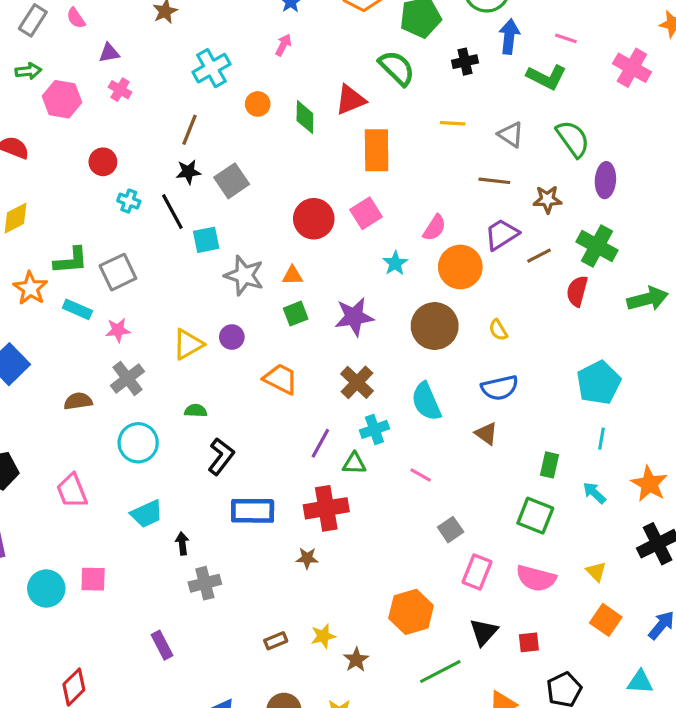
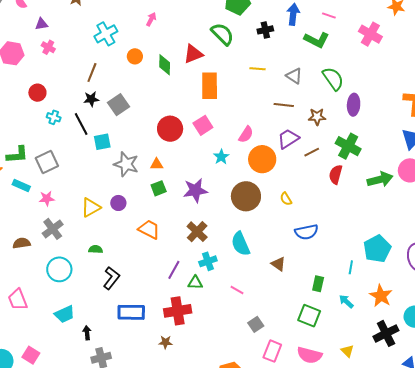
cyan pentagon: (599, 383) -> (377, 249), moved
blue semicircle: (500, 388) -> (307, 232), moved
pink square: (93, 579) -> (31, 355), turned 30

